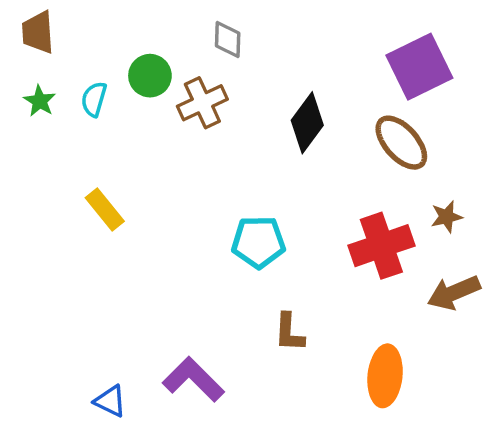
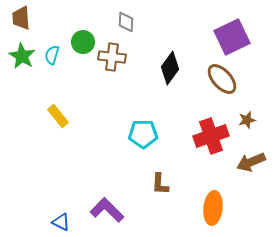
green star: (40, 101) -> (22, 56), size x1.5
brown cross: (202, 103) -> (112, 57), turned 32

